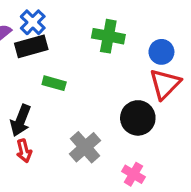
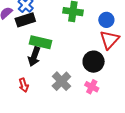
green rectangle: (54, 83) -> (40, 42), size x1.5
black arrow: (21, 120) -> (34, 57), moved
pink cross: (133, 174) -> (92, 87), moved

